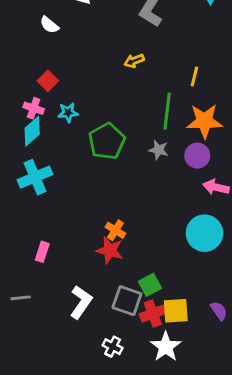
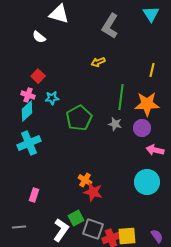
yellow line: (194, 77) -> (152, 70), moved
red star: (110, 250) -> (93, 192), moved
green square: (150, 285) -> (76, 218), moved

